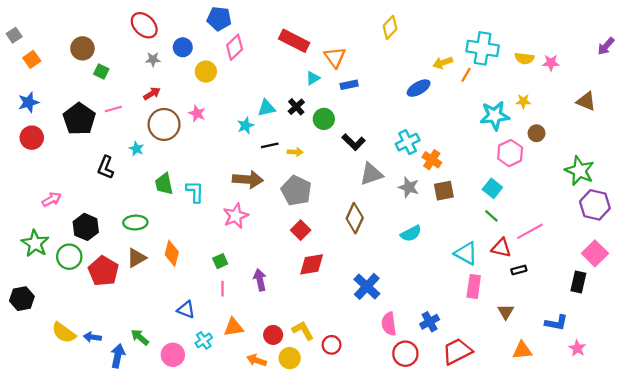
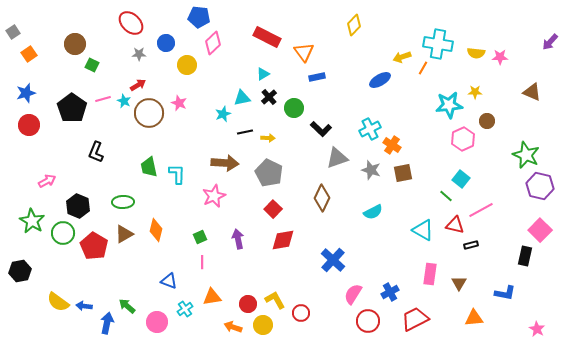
cyan triangle: (313, 78) -> (263, 74), moved
cyan star: (136, 149) -> (124, 101), moved
cyan square: (492, 188) -> (461, 179), moved
purple arrow: (260, 280) -> (238, 239), moved
pink rectangle: (474, 286) -> (430, 274), moved
pink semicircle: (389, 324) -> (353, 294), turned 40
pink star: (577, 348) -> (537, 329), moved

